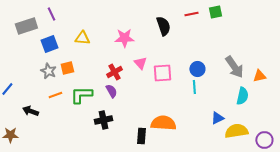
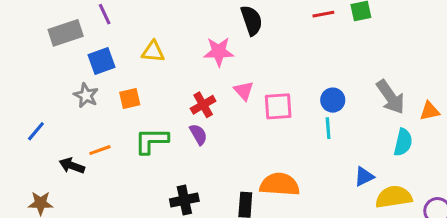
black semicircle: (163, 26) -> (252, 20), moved
gray star: (48, 71) -> (86, 95), moved
orange line: (55, 95) -> (100, 150), moved
black cross: (103, 120) -> (184, 200), moved

